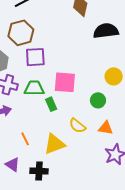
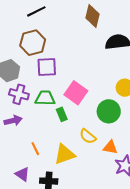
pink square: (65, 82) -> (76, 93), turned 30
green circle: (98, 100) -> (109, 111), size x1.5
orange triangle: (106, 128) -> (110, 147), moved

